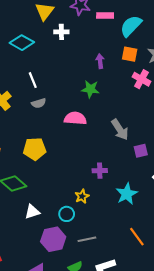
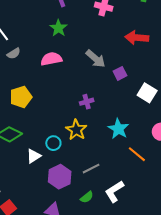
green star: (90, 89) -> (58, 28), turned -30
cyan star: (127, 194) -> (118, 129), moved
yellow star: (82, 196) -> (76, 130), size x1.5
cyan circle: (67, 214) -> (53, 143), moved

